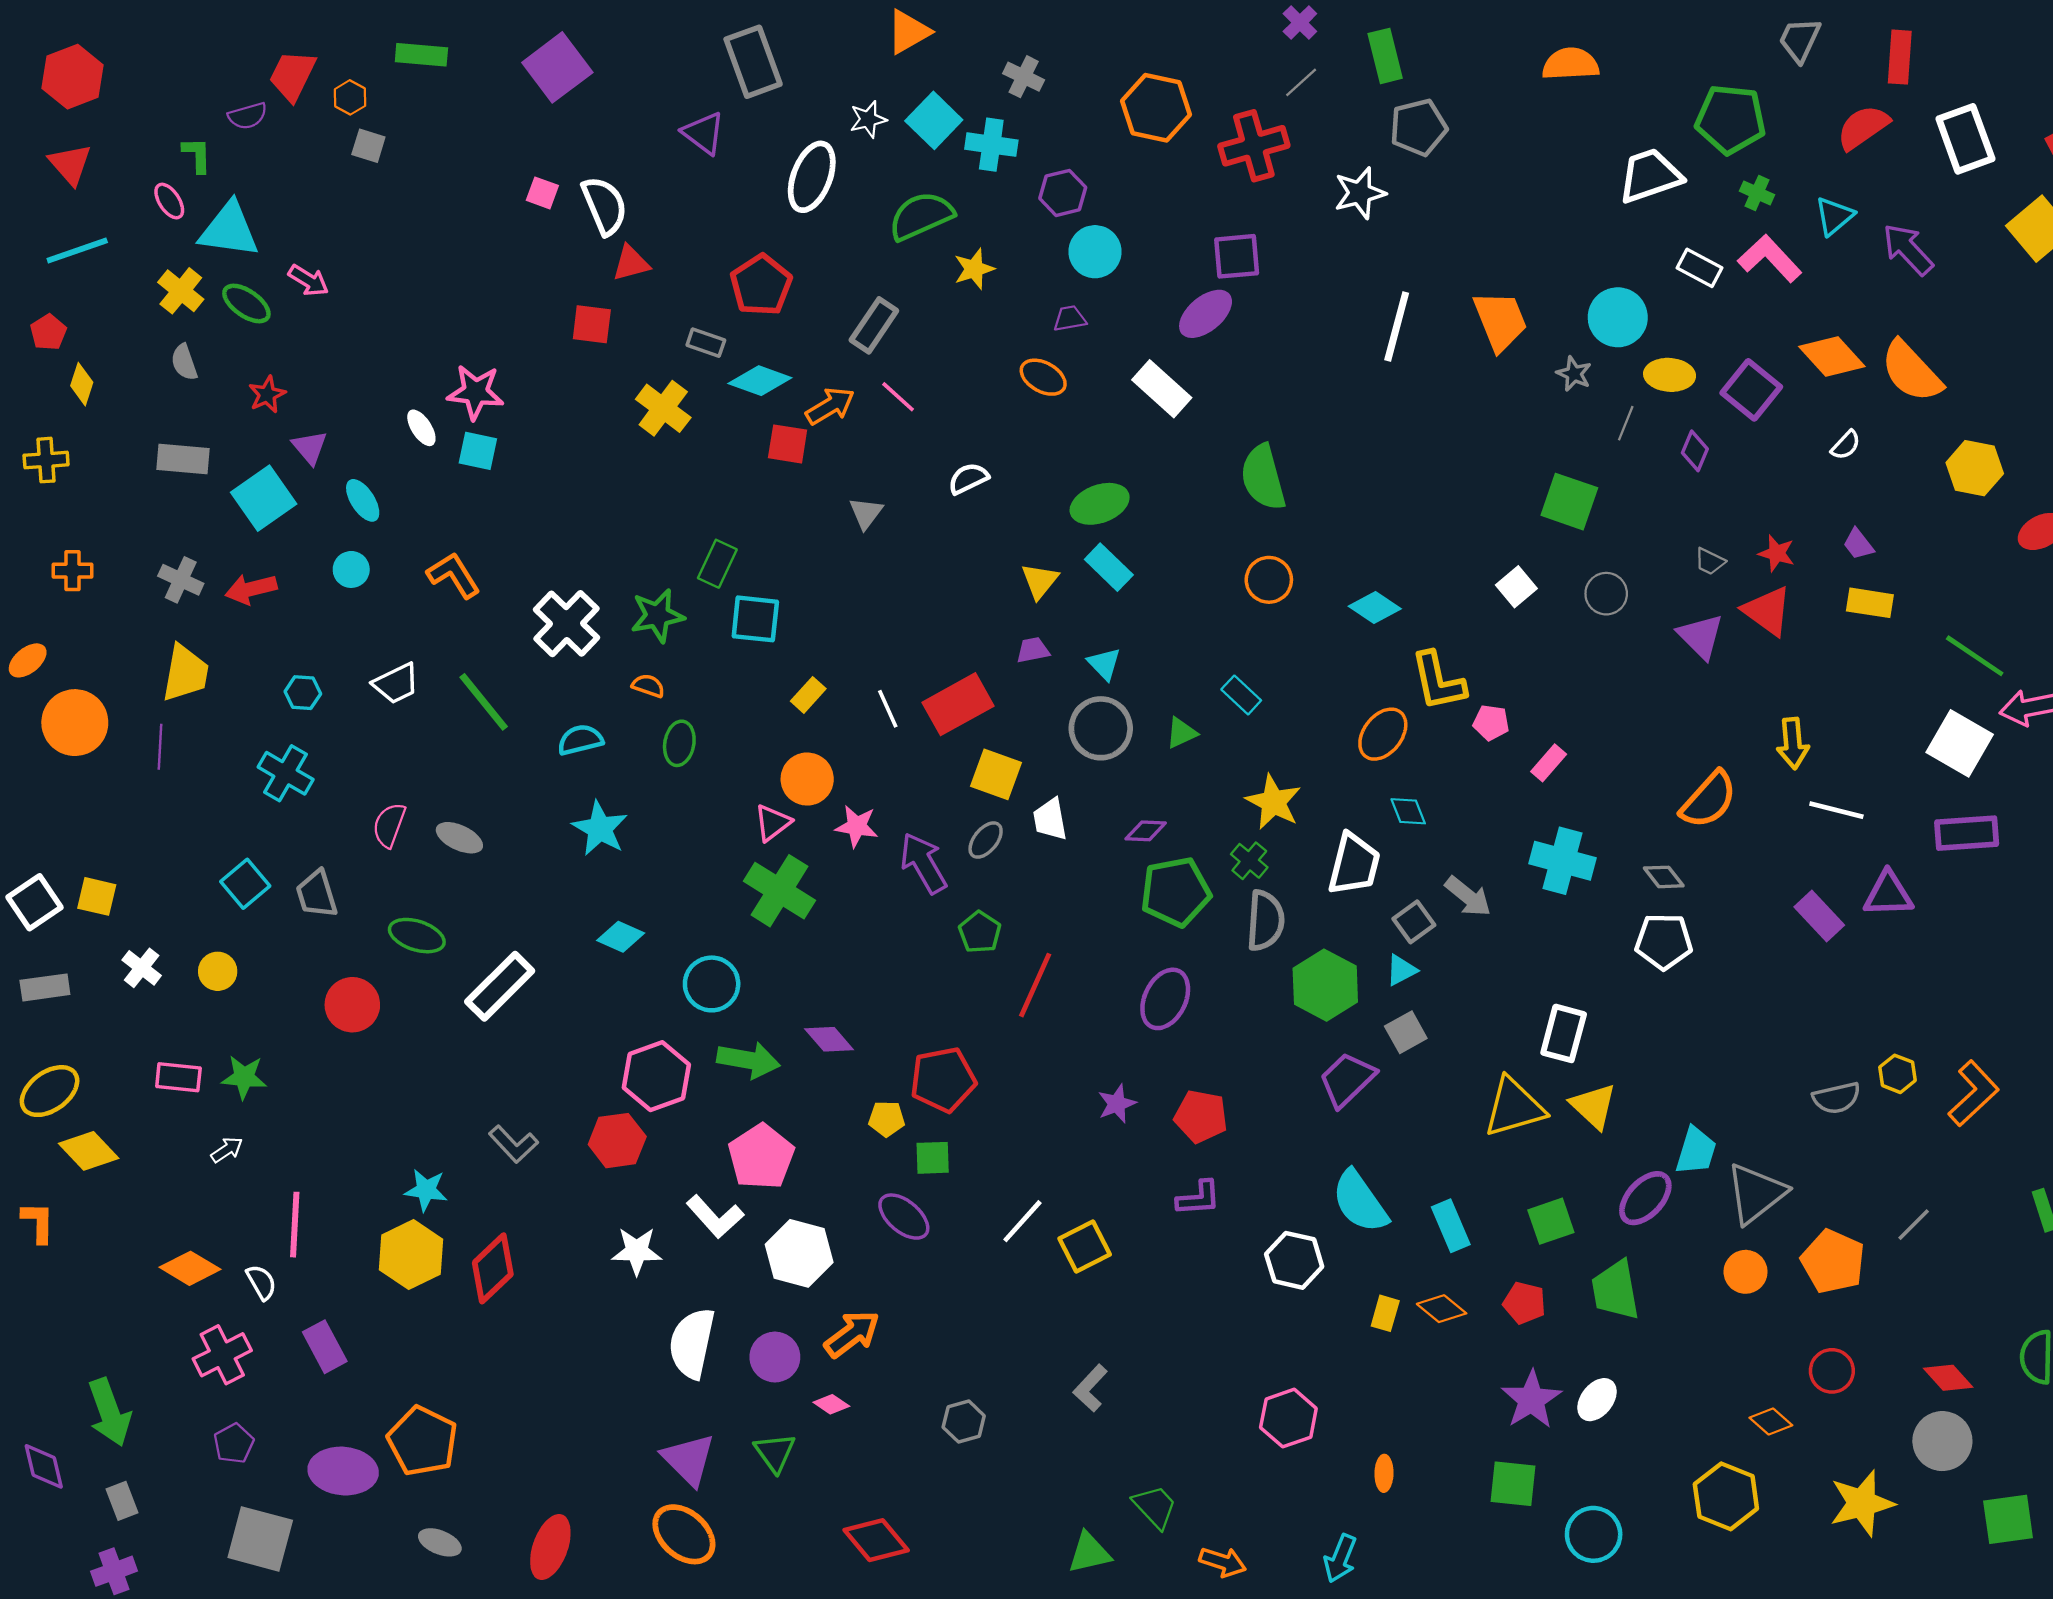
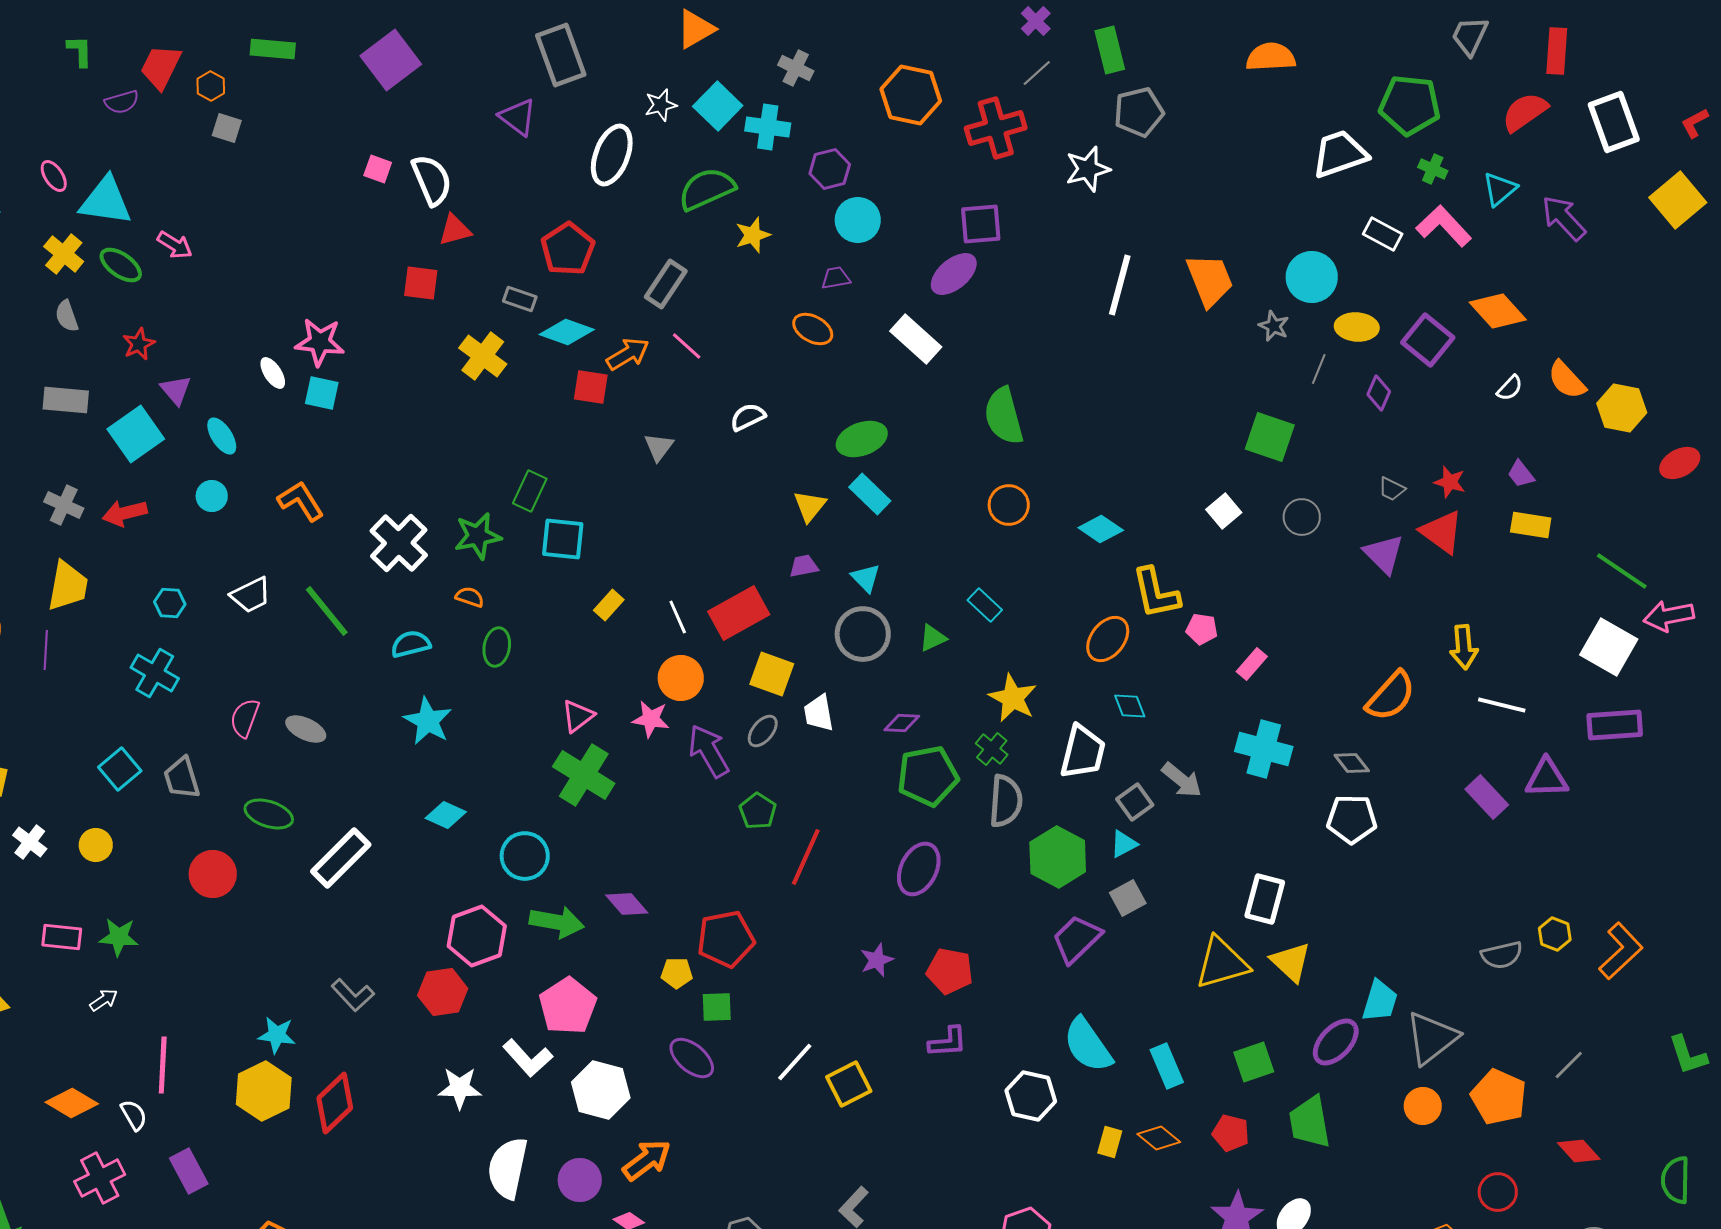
green L-shape: (197, 155) -> (80, 51), moved
orange semicircle: (1911, 371) -> (1567, 380), moved, size x0.7
orange circle: (807, 779) -> (681, 678), moved
red diamond: (1948, 1378) -> (1579, 1151), moved

